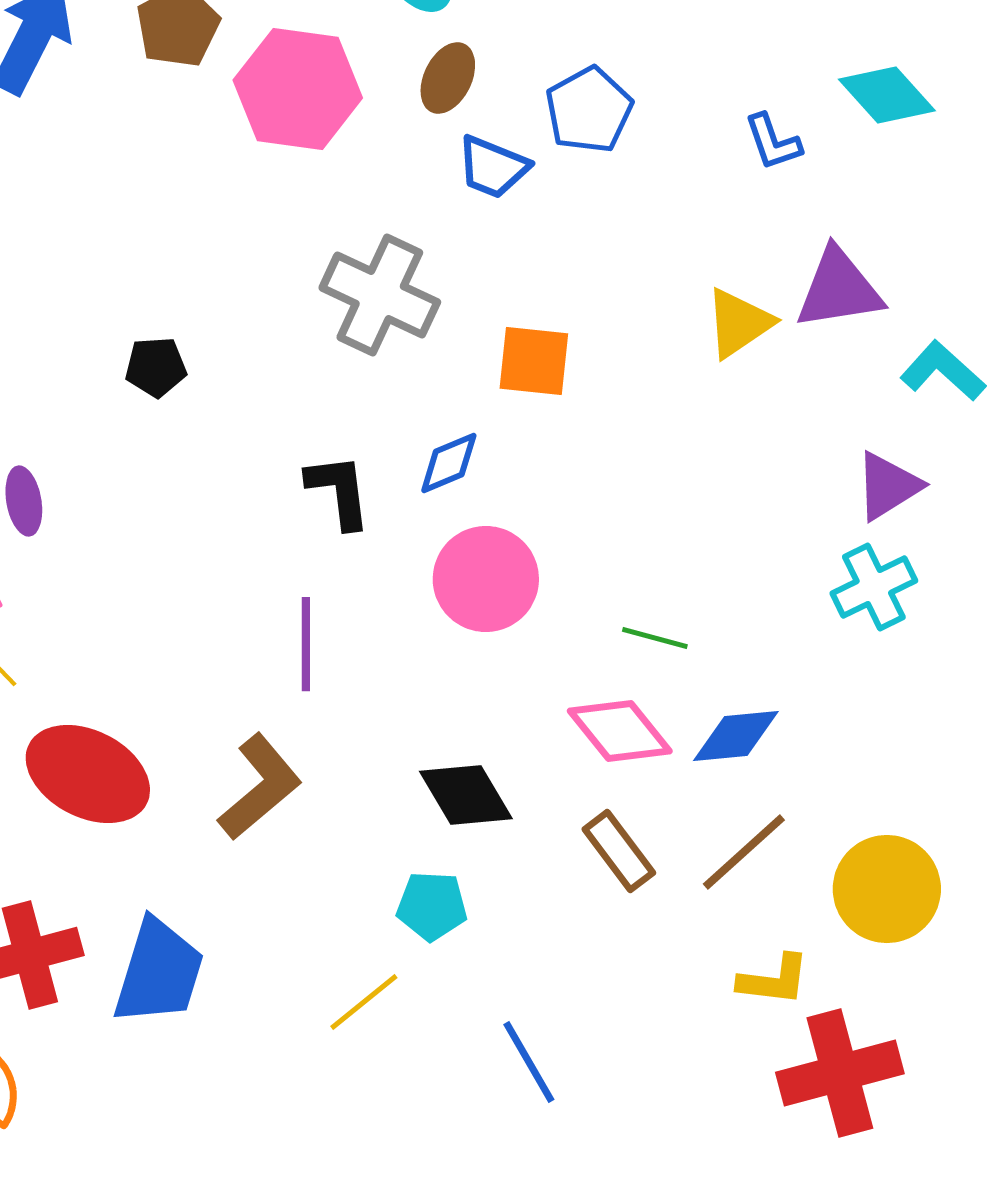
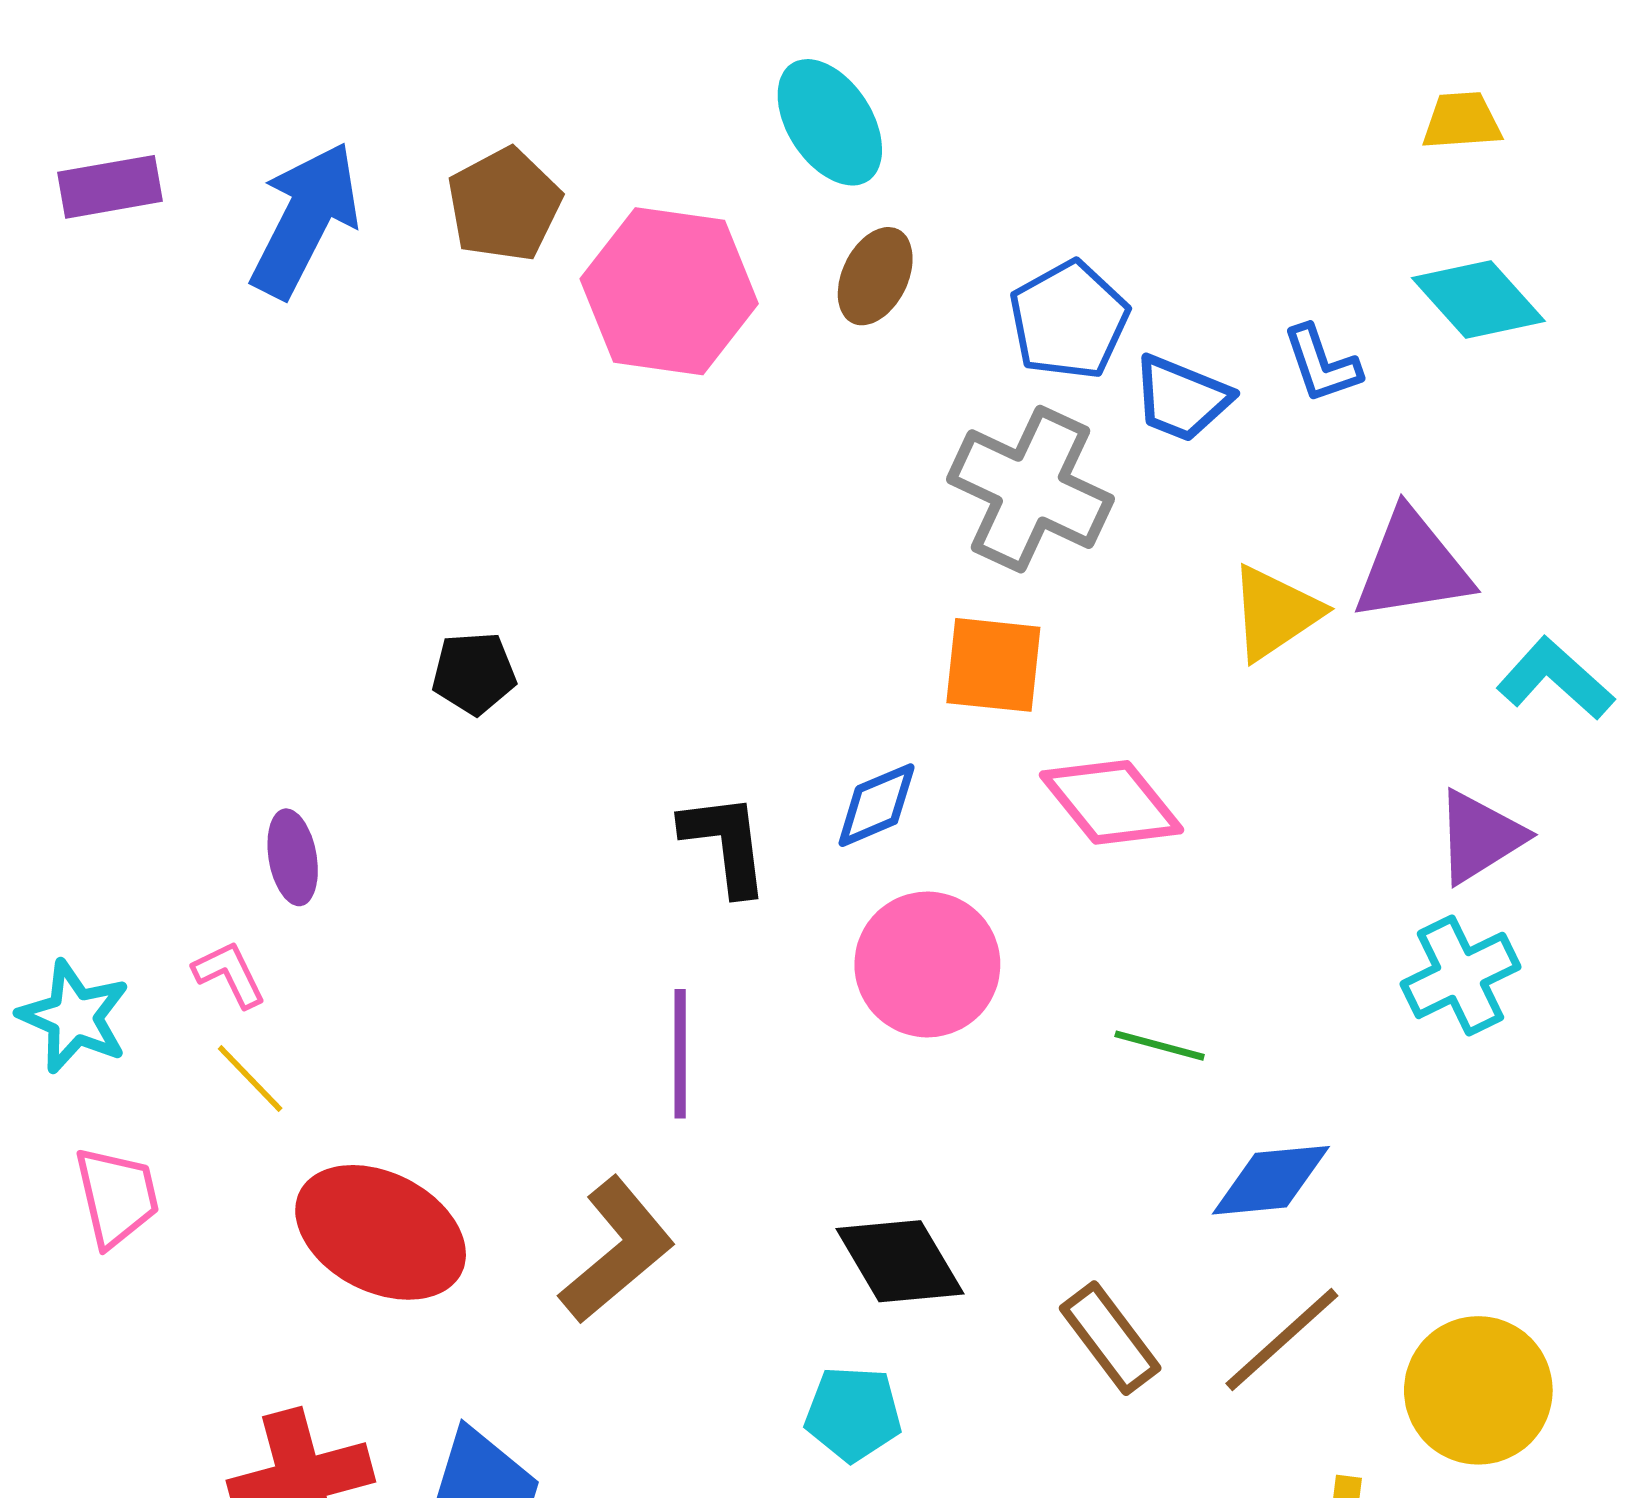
blue trapezoid: (493, 167) -> (1182, 398), moved
gray cross: (380, 295) -> (1030, 489), moved
pink diamond: (620, 731) -> (1111, 802), moved

